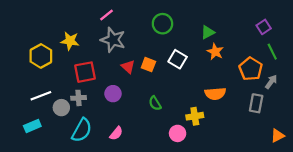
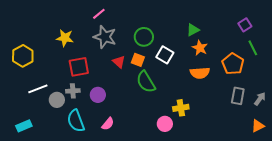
green circle: (162, 24) -> (144, 37), moved
yellow hexagon: (41, 56) -> (23, 56), moved
gray arrow: (271, 82) -> (260, 99), moved
purple circle: (113, 94) -> (98, 95), moved
orange semicircle: (215, 94) -> (200, 73), moved
green semicircle: (155, 103) -> (146, 82), moved, size x1.6
cyan rectangle: (32, 126) -> (24, 126), moved
cyan semicircle: (82, 130) -> (76, 121), turned 130

